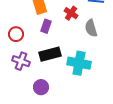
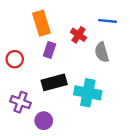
purple cross: (21, 61) -> (21, 102), moved

